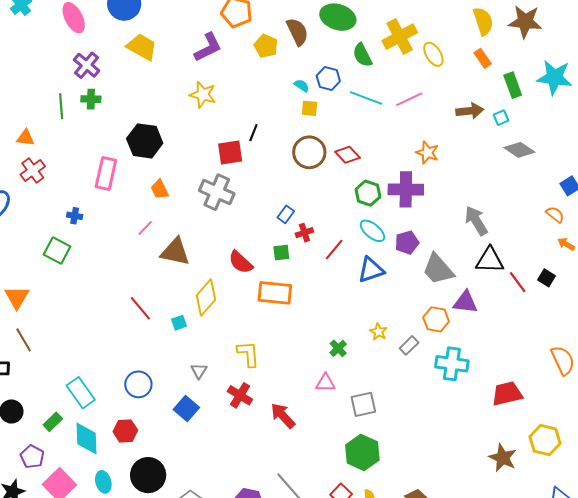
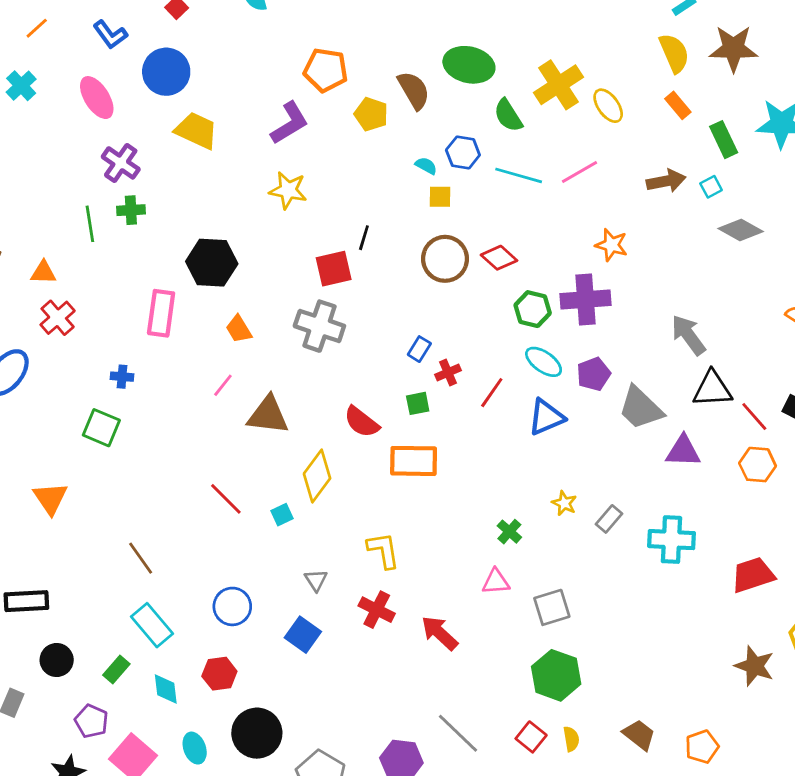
orange hexagon: (436, 319) -> (758, 465), moved
brown line: (24, 340) -> (141, 558), moved
cyan diamond: (87, 439) -> (166, 689), size x0.7

